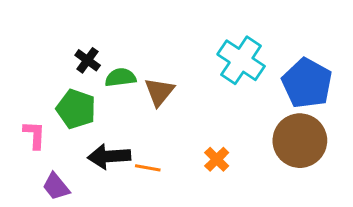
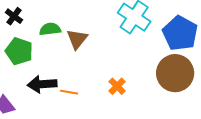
black cross: (88, 60) -> (14, 16), moved

